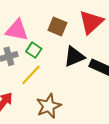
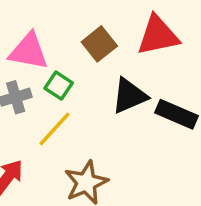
red triangle: (91, 22) -> (158, 36), turned 32
brown square: (57, 26) -> (99, 44), turned 30

